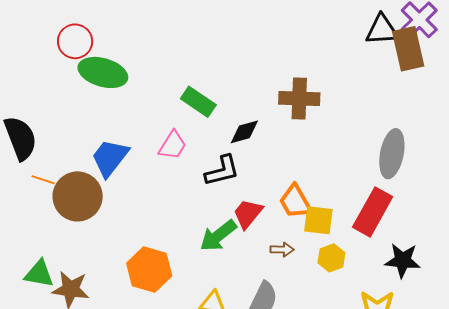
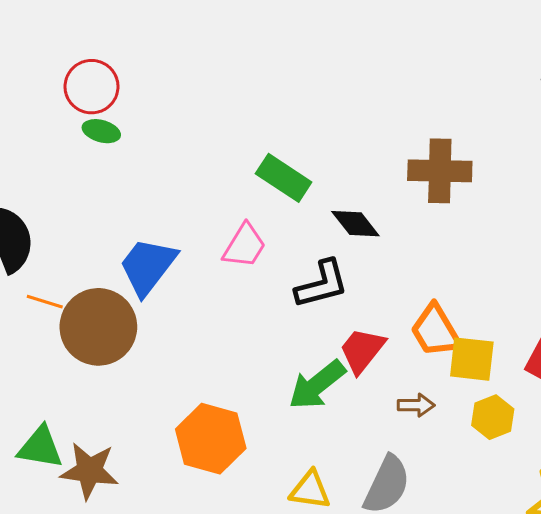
green ellipse: (103, 72) -> (101, 131), moved, size x0.5
black diamond: (244, 132) -> (355, 224), turned 68

